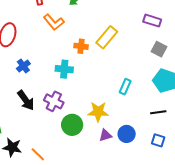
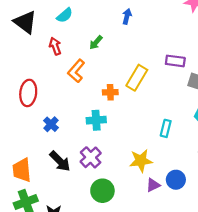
purple rectangle: (152, 21) -> (175, 61), moved
orange L-shape: (54, 22) -> (76, 71), turned 90
purple cross: (54, 101) -> (91, 157), turned 30
green circle: (72, 125) -> (102, 191), moved

